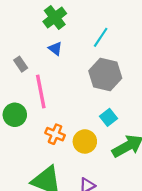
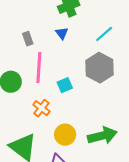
cyan square: (108, 117) -> (65, 85), moved
yellow circle: (85, 141) -> (65, 135), moved

